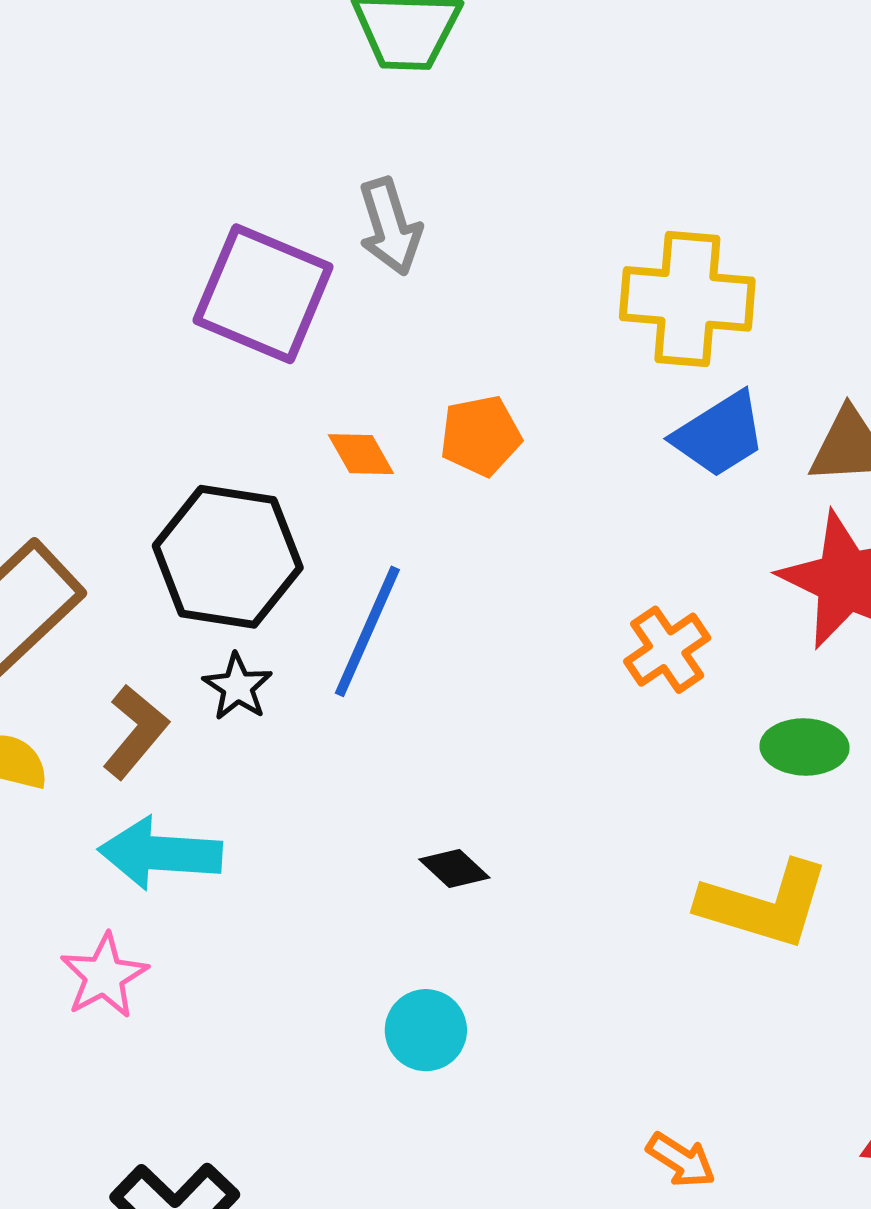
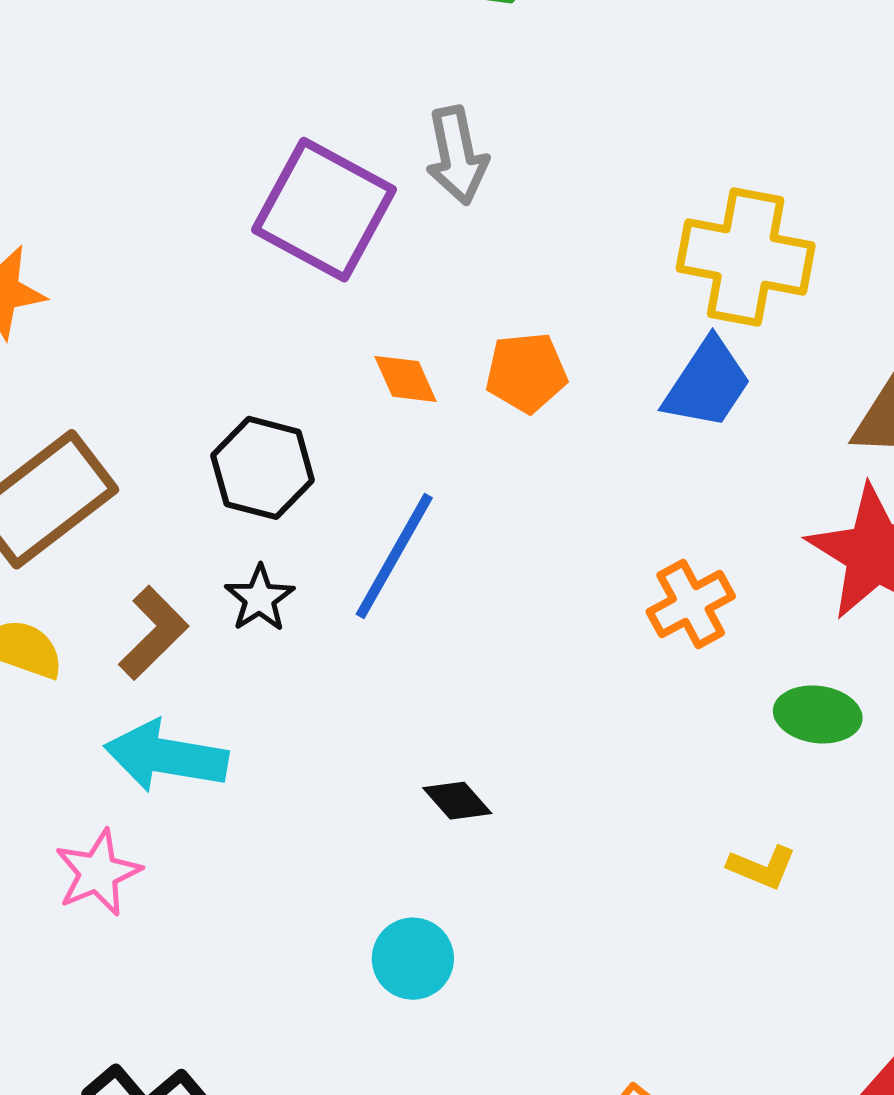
blue trapezoid: (719, 435) -> (707, 384), moved, turned -30
black hexagon: (228, 557) -> (263, 468), size x0.7
yellow L-shape: (764, 904) -> (762, 867), size x0.5

